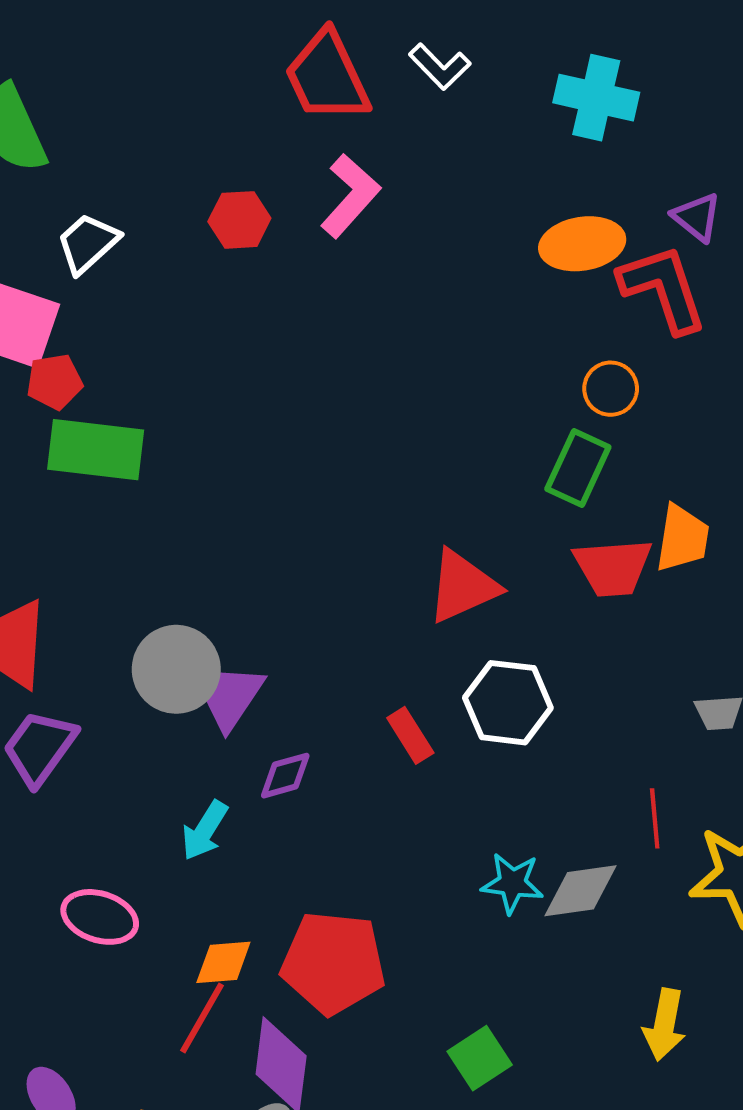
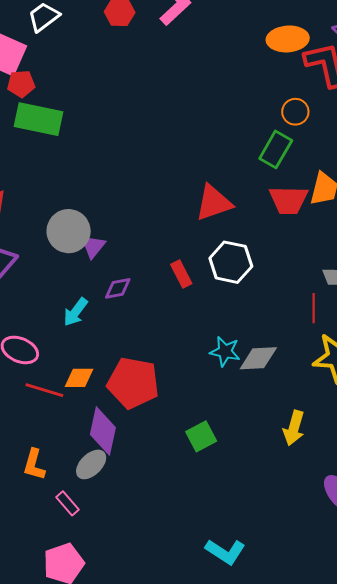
purple triangle: (228, 695) -> (93, 246), size x0.7
red line: (655, 818) -> (314, 308), moved
red line: (202, 1018) -> (44, 390), moved, turned 72

